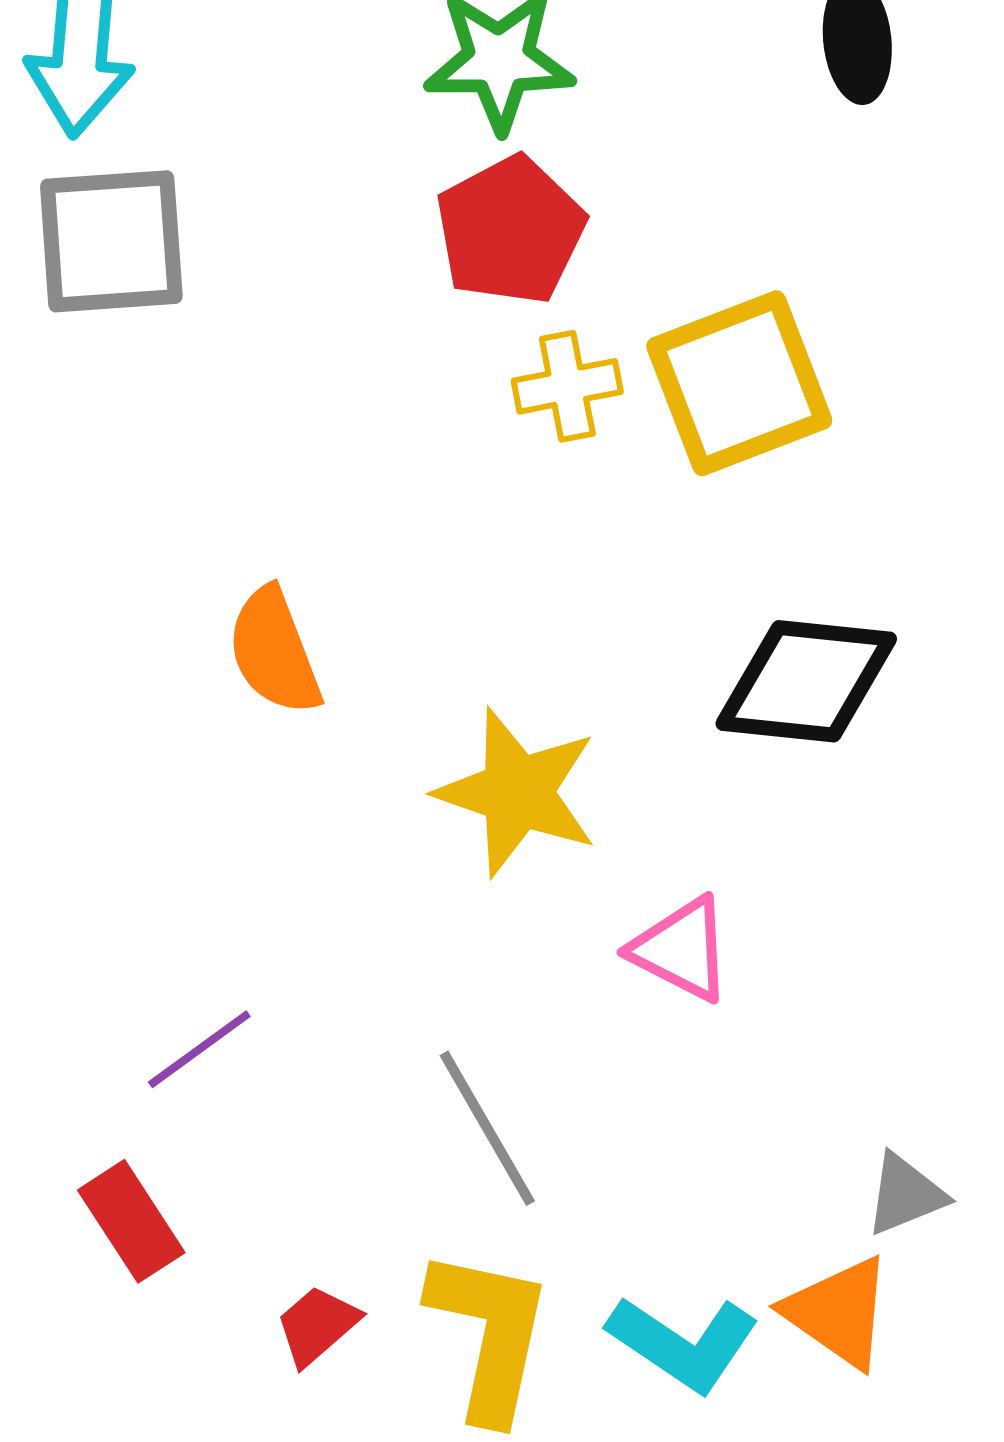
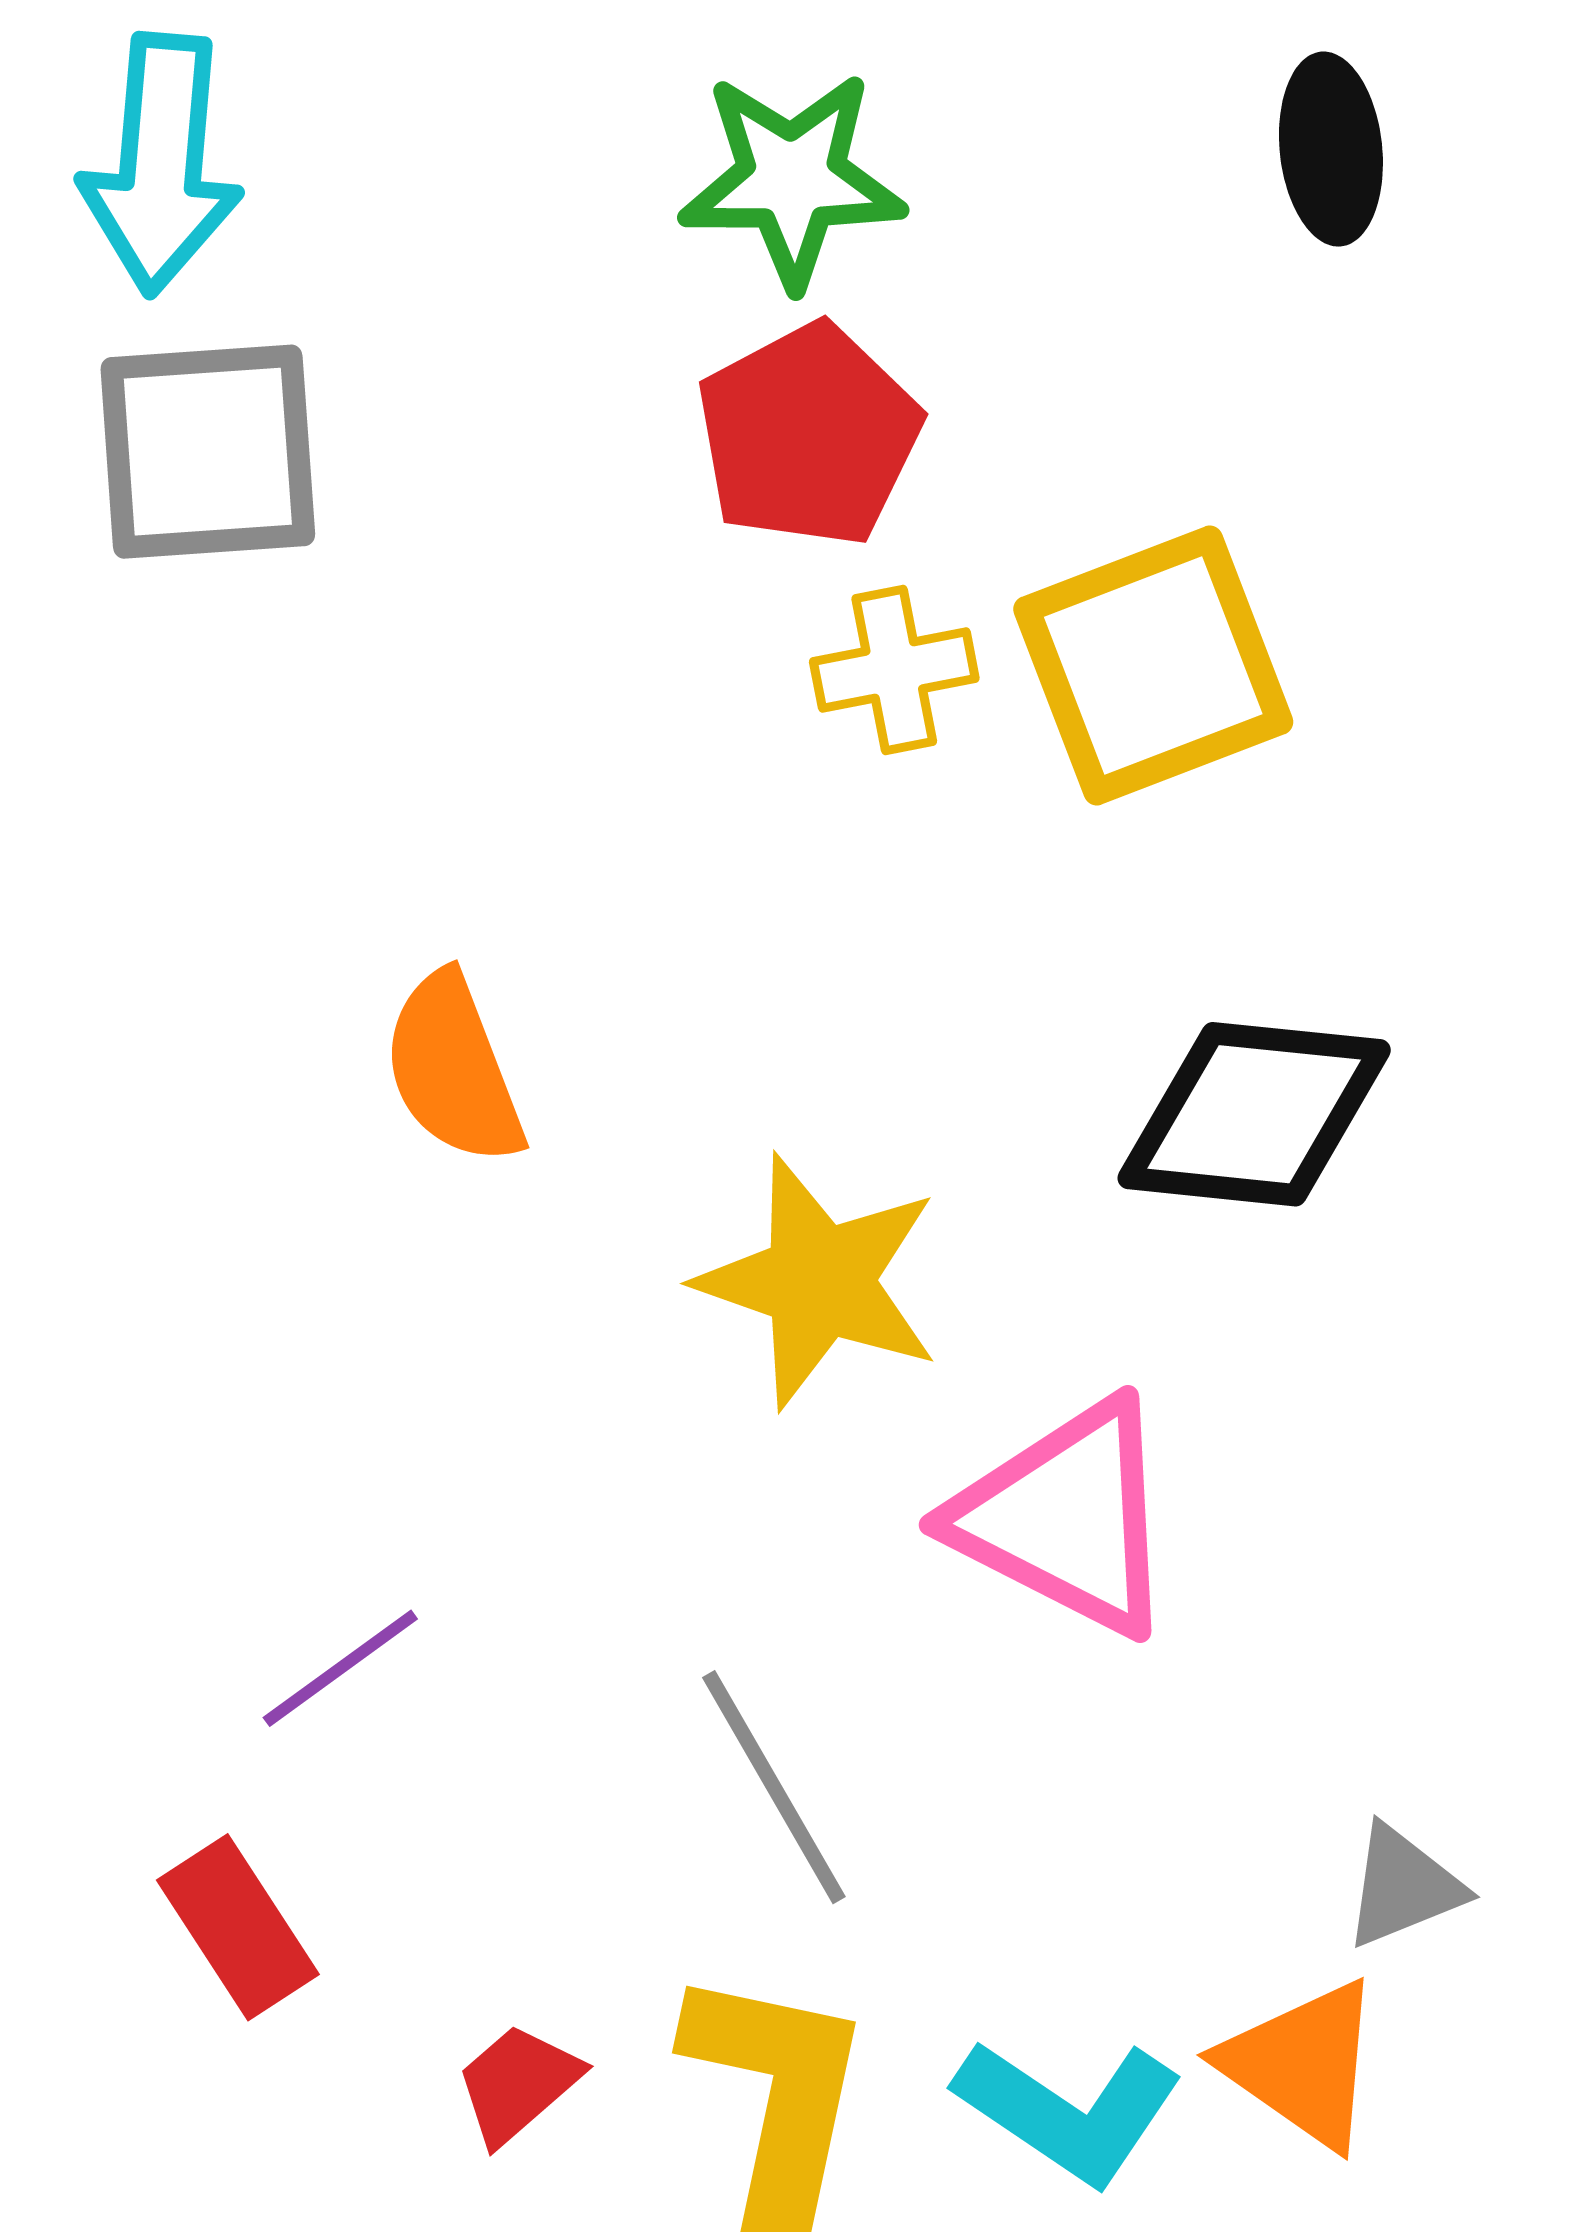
pink triangle: (681, 949) -> (1066, 1518), size x1.5

